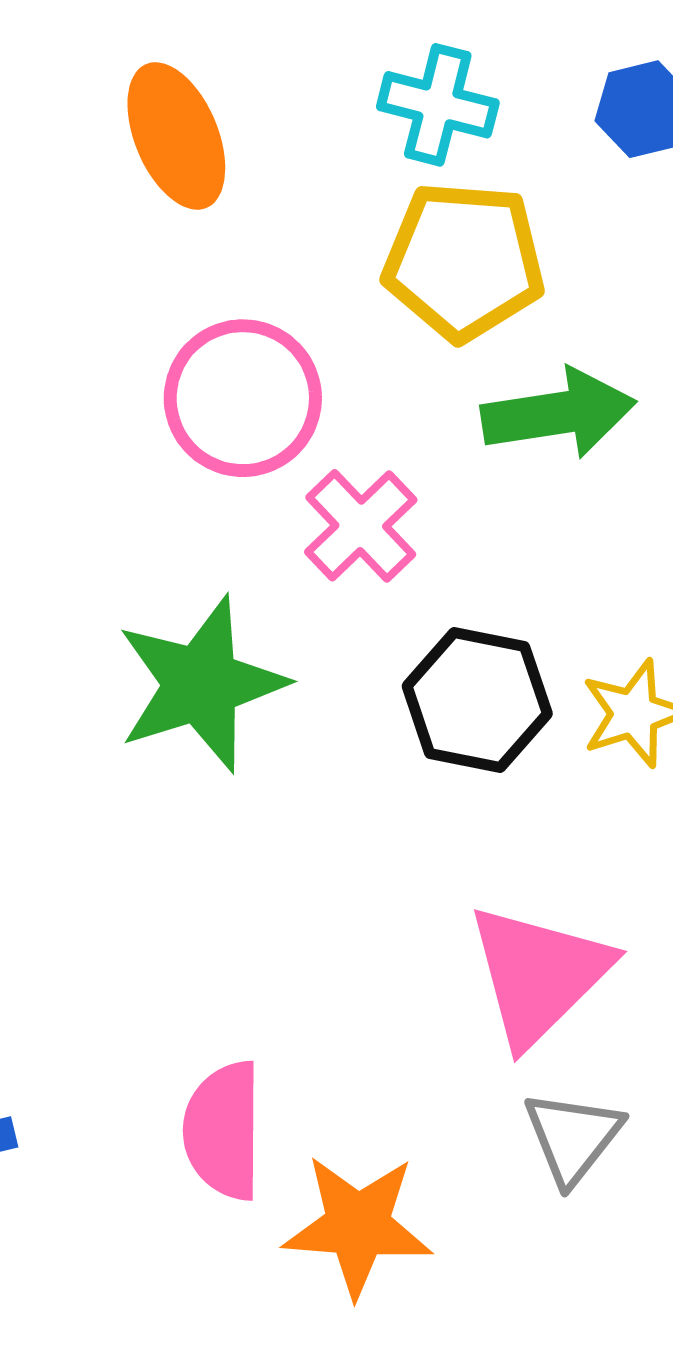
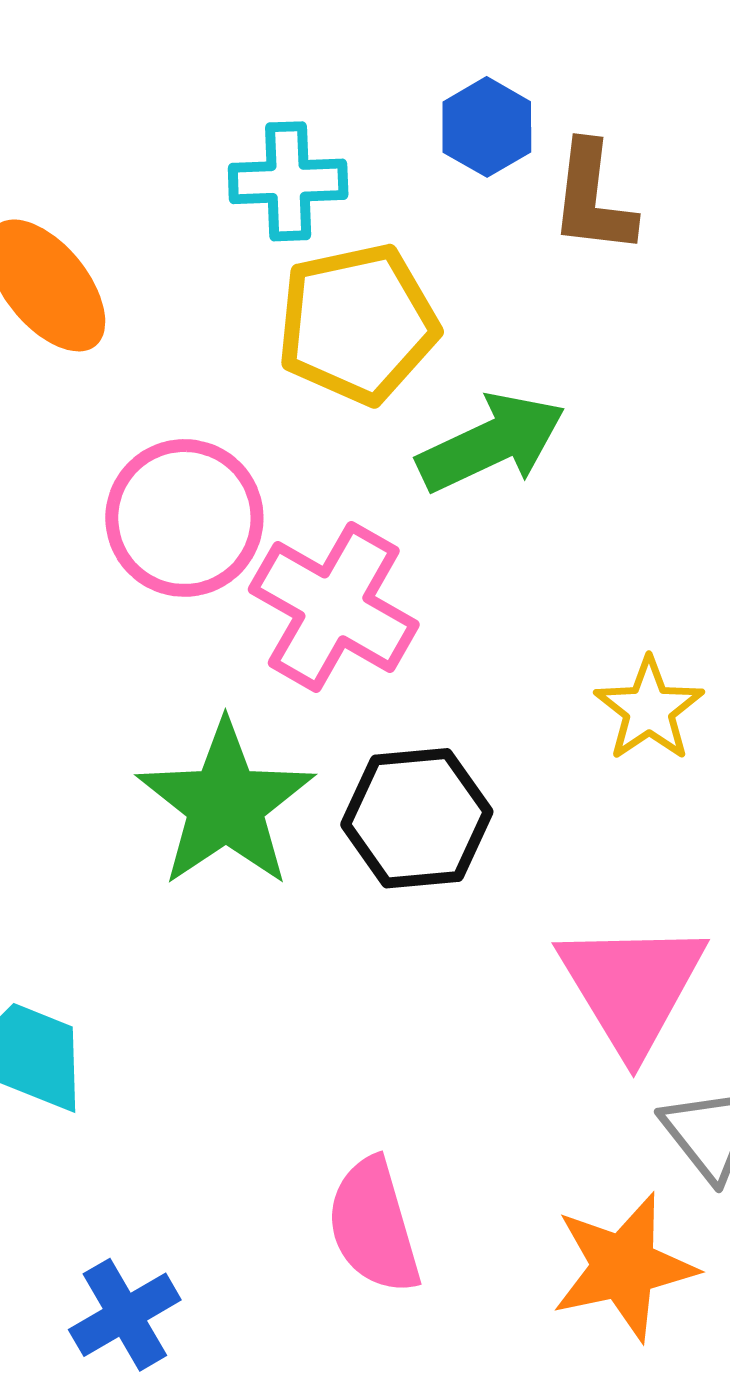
pink cross: (361, 526) -> (334, 607), size x1.4
black hexagon: (477, 700) -> (417, 818), moved
orange star: (358, 1226) -> (624, 1267), moved

